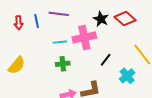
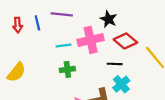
red diamond: (125, 19) -> (125, 41), moved
black line: (106, 60) -> (115, 64), turned 56
cyan cross: (127, 76) -> (121, 84), moved

